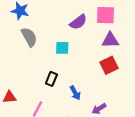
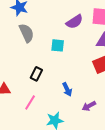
black rectangle: (51, 79) -> (36, 74), moved

